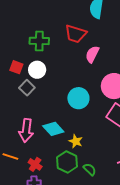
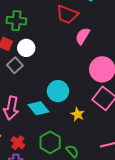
green cross: (39, 41) -> (16, 21), moved
cyan circle: (78, 98) -> (58, 91), moved
yellow star: (76, 141) -> (78, 114), moved

